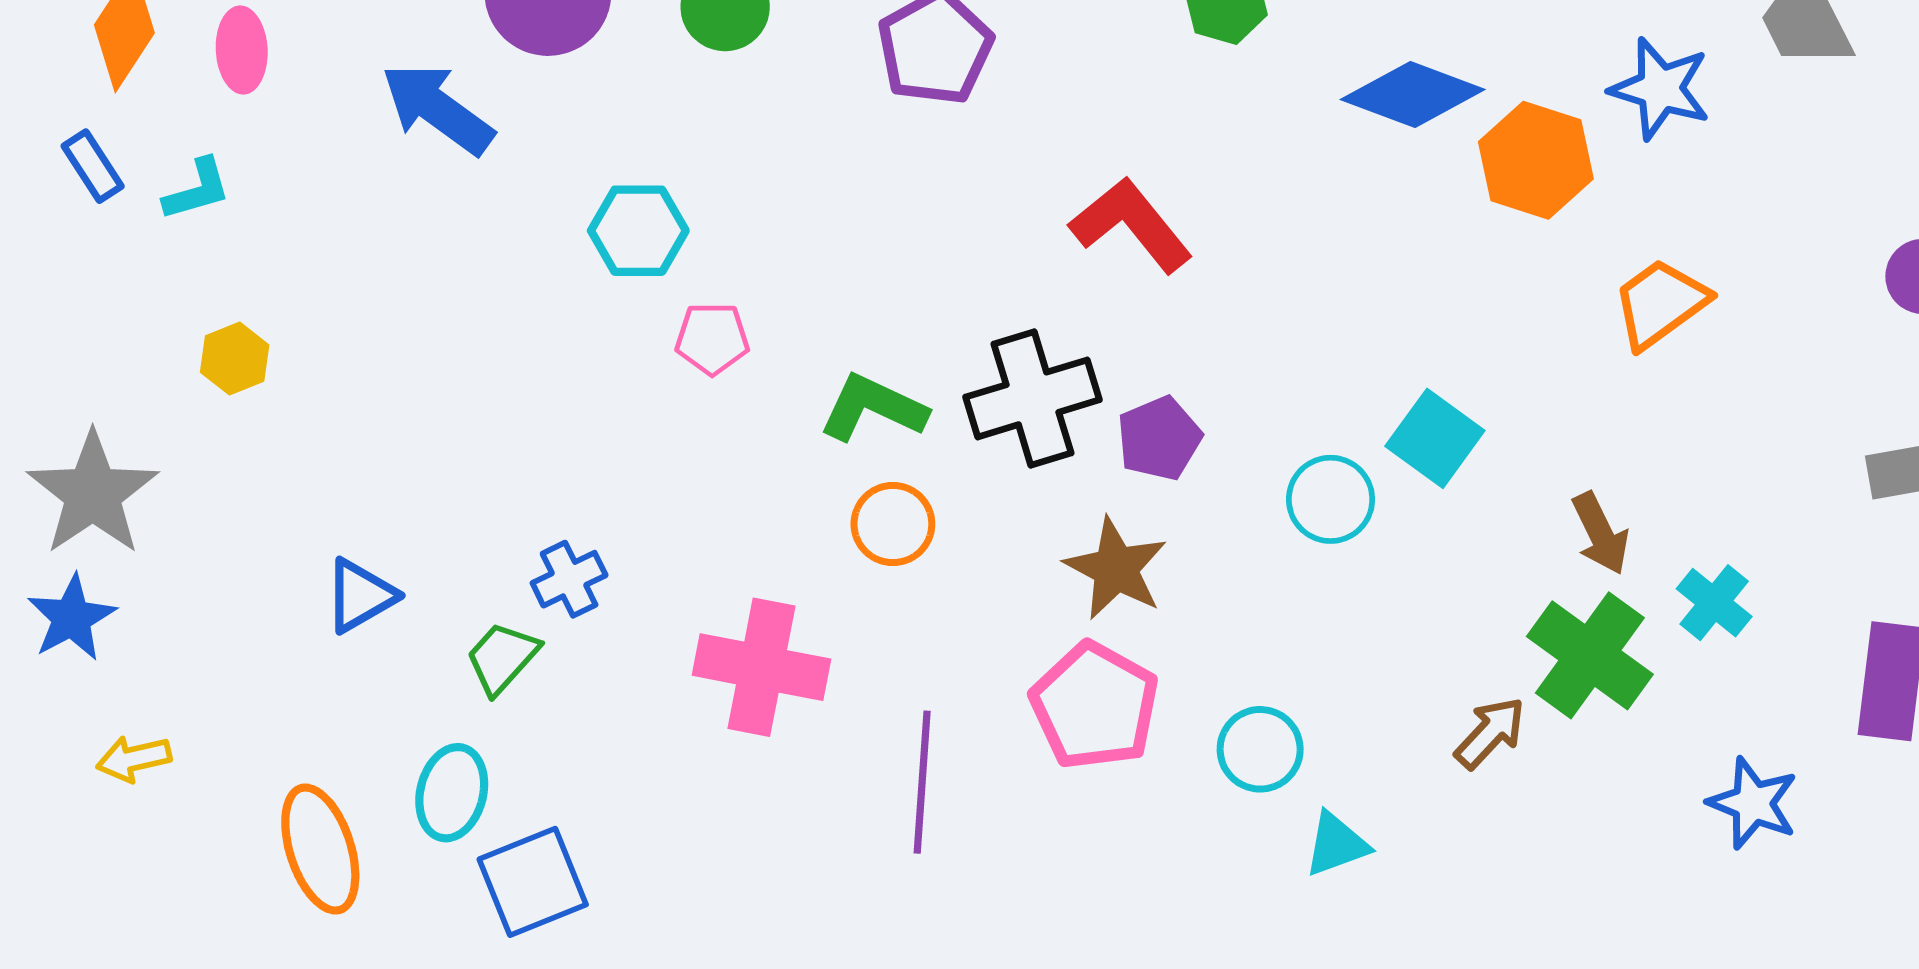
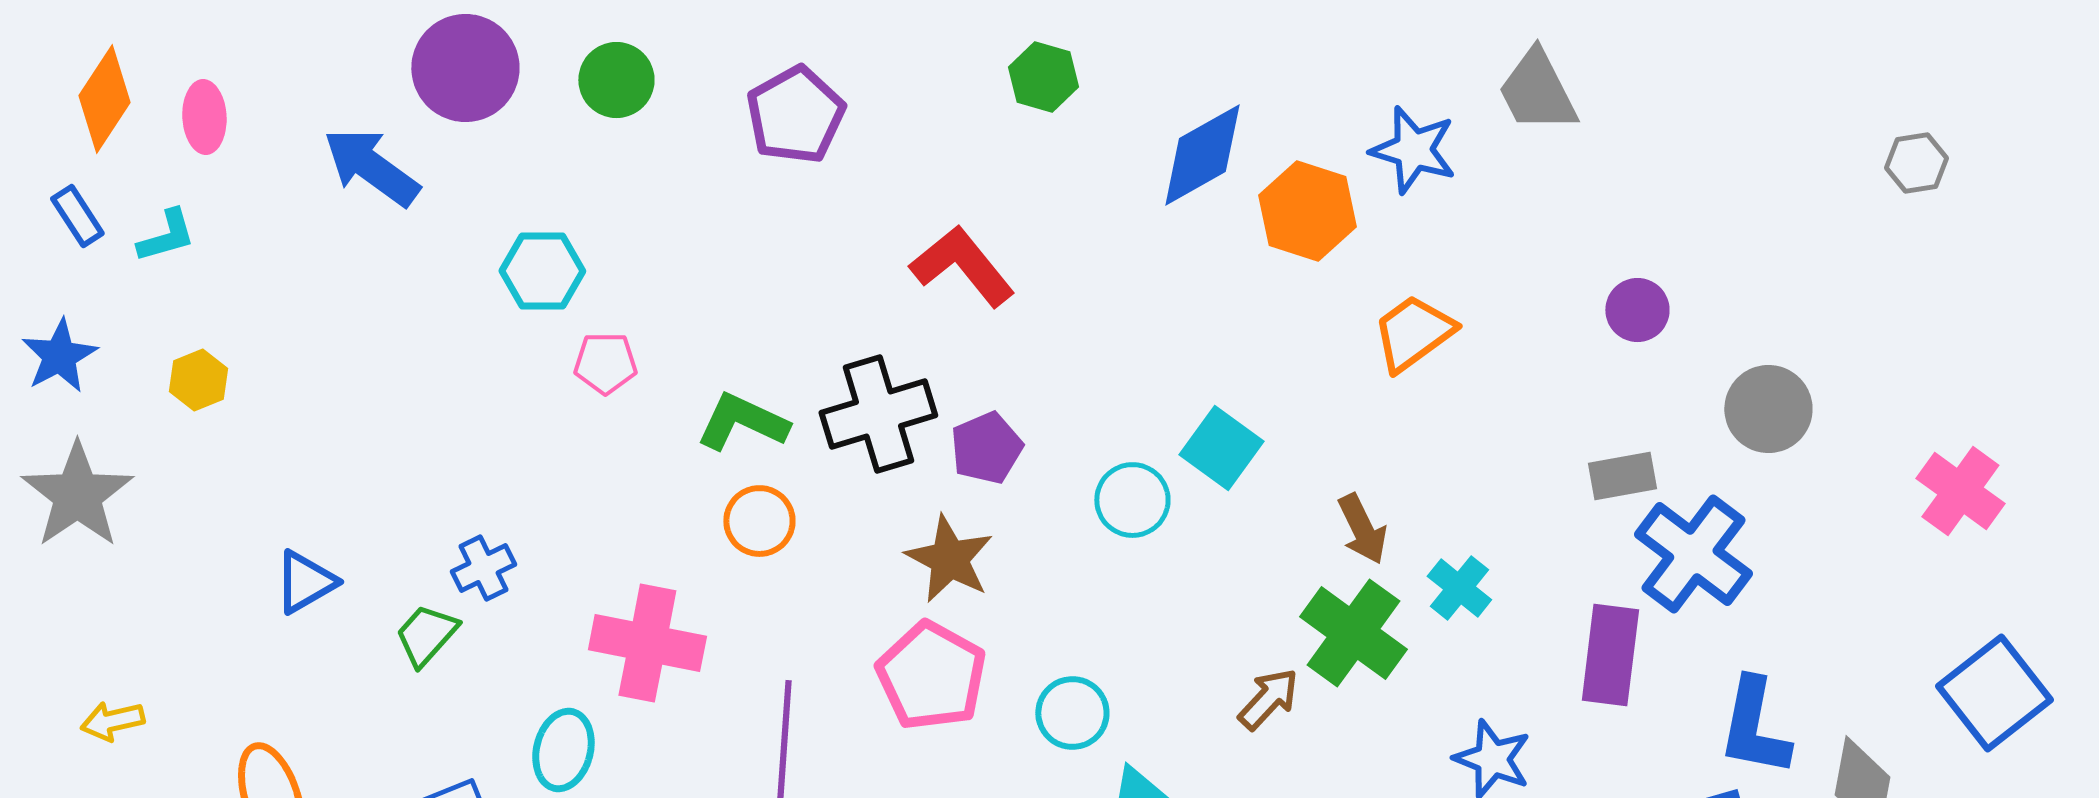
blue diamond: (1413, 95) -> (1202, 155), turned -50
blue star: (72, 618) -> (59, 356), moved
cyan ellipse: (452, 793) -> (563, 750), moved

